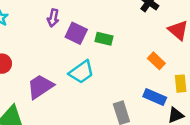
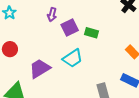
purple square: (76, 33) -> (70, 27), turned 36

